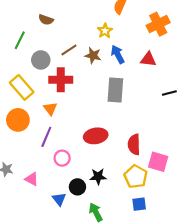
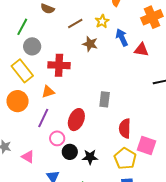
brown line: (69, 50) -> (75, 24), moved
blue arrow: (118, 54) -> (122, 37), moved
gray circle: (41, 60) -> (32, 46), moved
gray rectangle: (115, 90) -> (105, 99), moved, size x0.7
orange triangle: (50, 109) -> (48, 92), turned 48
red ellipse: (96, 136) -> (76, 120), moved, turned -60
black circle: (77, 187) -> (70, 152), moved

